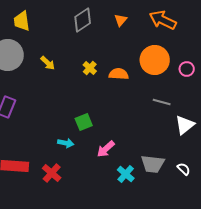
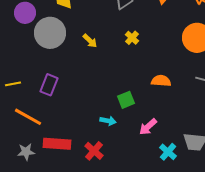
yellow cross: (90, 68) -> (132, 38), moved
orange semicircle: (119, 74) -> (161, 81), moved

